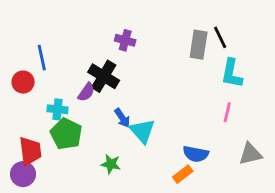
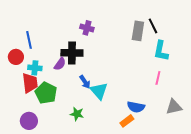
black cross: (104, 76) -> (72, 53), turned -30
cyan cross: (58, 109) -> (35, 68), moved
red trapezoid: (30, 151) -> (30, 83), moved
purple circle: (23, 174) -> (29, 121), moved

